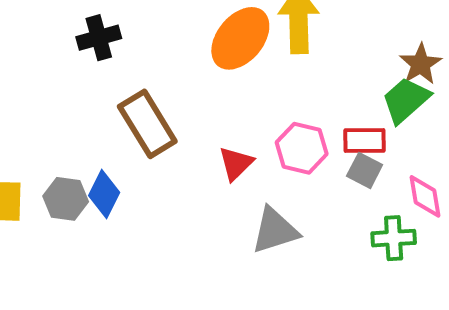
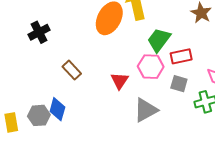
green trapezoid: (406, 100) -> (159, 40), moved
brown rectangle: (147, 124) -> (72, 70), size x0.6
gray square: (365, 170) -> (179, 84), moved

